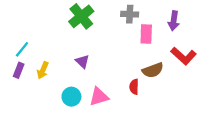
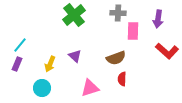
yellow arrow: (43, 70) -> (50, 64), moved
brown semicircle: (153, 70) -> (116, 58), moved
cyan circle: (71, 97) -> (42, 88), moved

